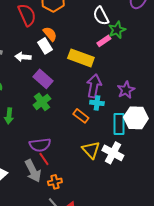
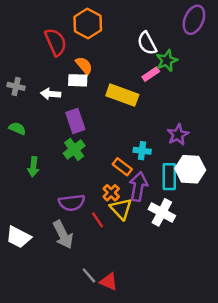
white rectangle: (45, 46) -> (78, 80), turned -56
purple rectangle: (43, 79) -> (75, 121), turned 30
purple arrow: (94, 86) -> (138, 187), moved
yellow triangle: (91, 150) -> (121, 209), moved
red line: (44, 159) -> (98, 220), moved
orange cross: (55, 182) -> (111, 193), moved, turned -32

